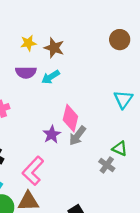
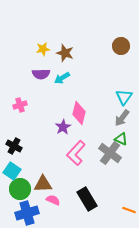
gray arrow: (78, 136) -> (122, 118), moved
gray cross: (107, 165) -> (110, 153), size x1.6
pink L-shape: (33, 171) -> (76, 153), moved

